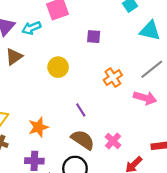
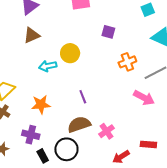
cyan arrow: (31, 28) -> (48, 66), moved
orange cross: (113, 78) -> (127, 62), moved
brown semicircle: (83, 140) -> (79, 124), turned -65

